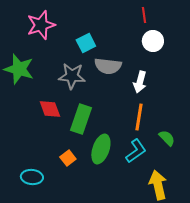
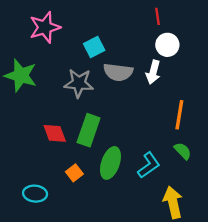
white arrow: (140, 82) -> (153, 72), moved
red diamond: (50, 109) -> (55, 133), moved
orange line: (139, 117) -> (179, 115), moved

